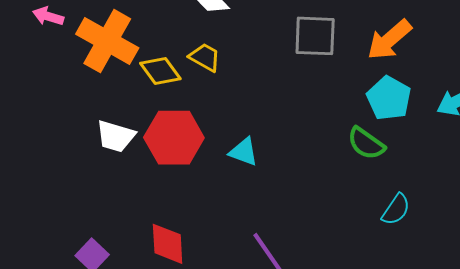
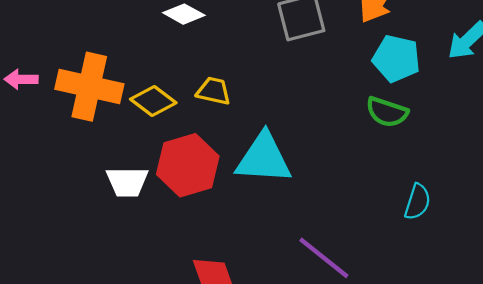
yellow trapezoid: (205, 57) -> (214, 91), moved
cyan triangle: (244, 152) -> (264, 158), size x1.8
cyan semicircle: (396, 209) -> (418, 202), moved

